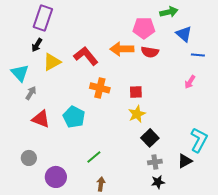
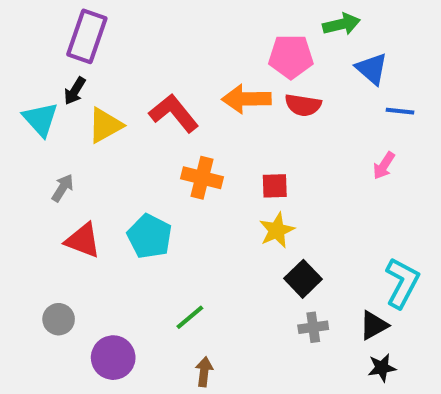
cyan triangle: (20, 73) -> (40, 119), moved
black star: (158, 182) -> (382, 368), moved

